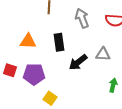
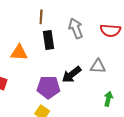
black rectangle: (59, 42) -> (48, 40), moved
purple pentagon: (34, 74) -> (48, 87), moved

